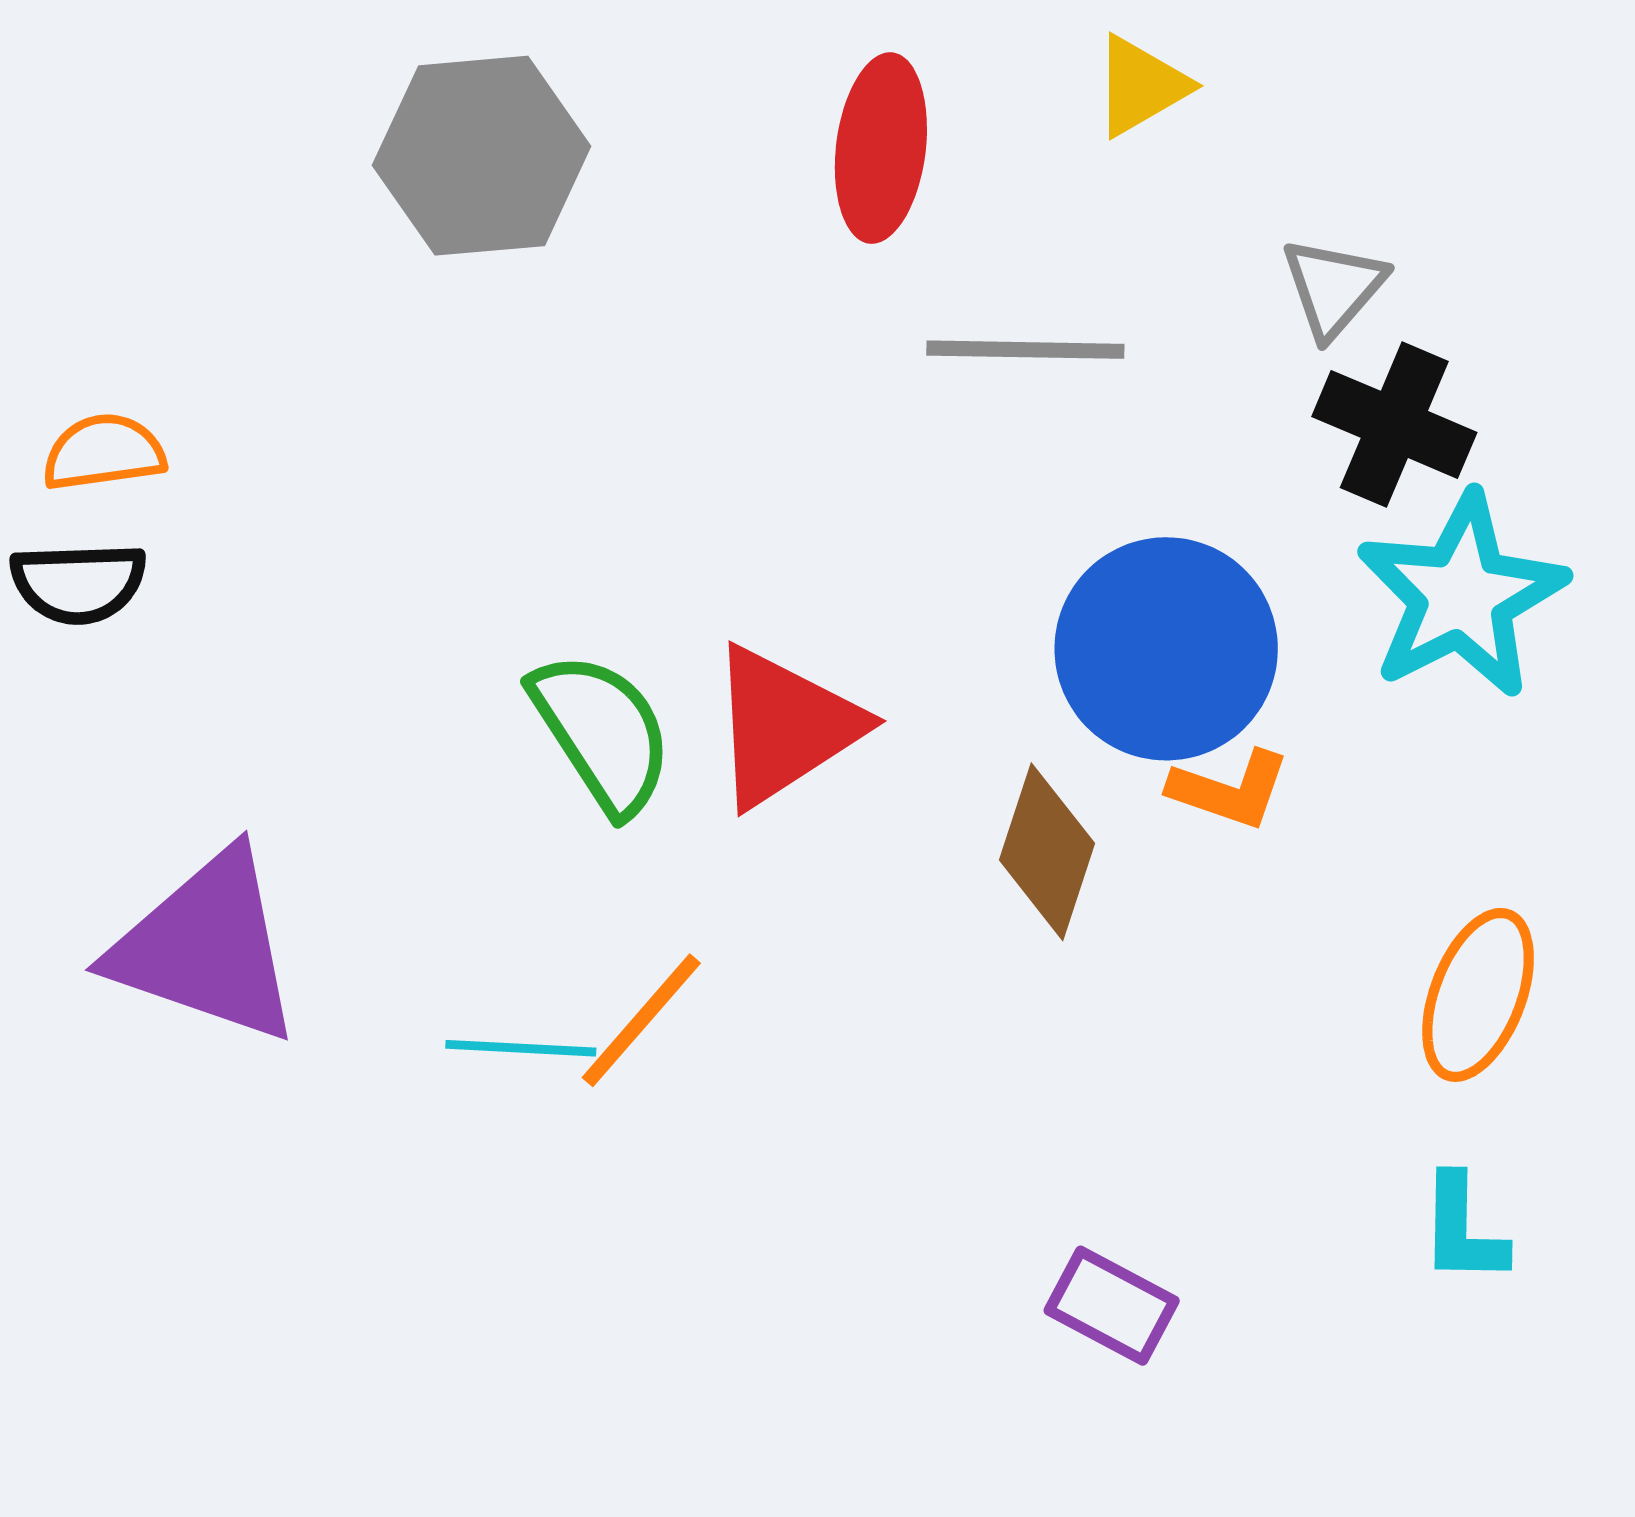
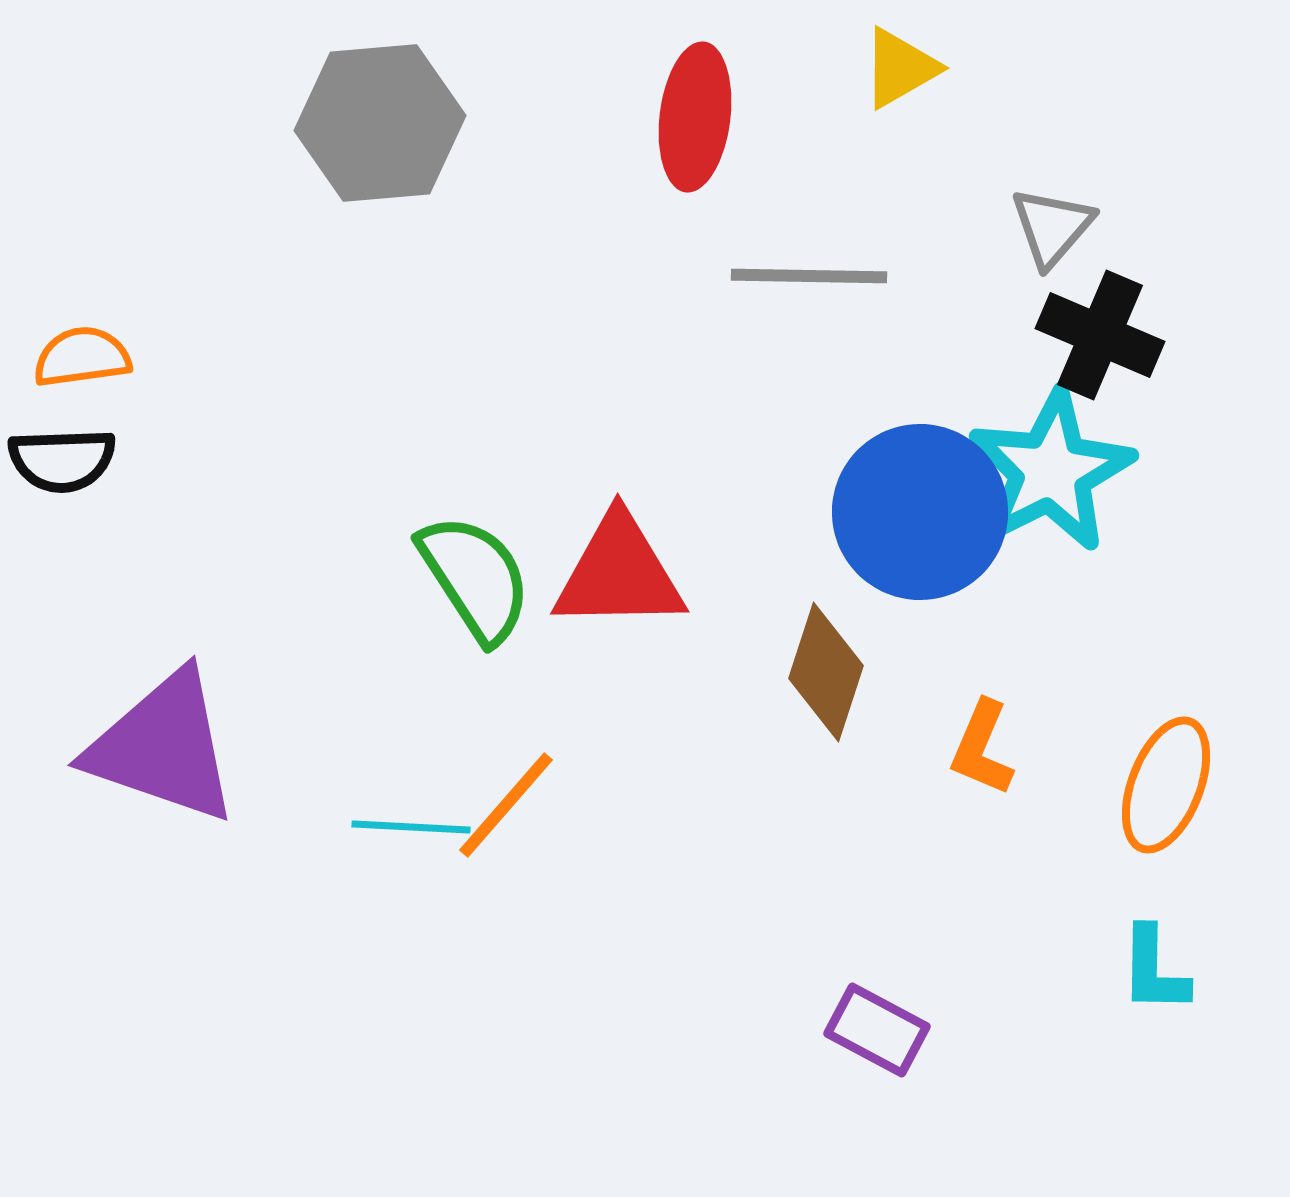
cyan star: (1462, 596) -> (1051, 471), moved
red triangle: (785, 726) -> (619, 573), turned 32
orange L-shape: (1230, 790) -> (982, 748), moved, turned 94

